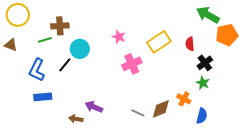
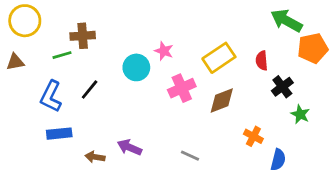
brown triangle: (11, 45) -> (15, 62), turned -32
cyan circle: (80, 49) -> (136, 67), moved
green star: (203, 83) -> (300, 114), moved
brown diamond: (161, 109) -> (222, 101), moved
brown arrow: (76, 119) -> (95, 157), moved

